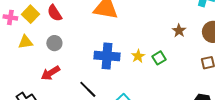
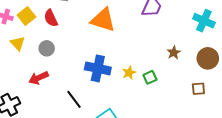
yellow triangle: (25, 42) -> (18, 43), turned 49

